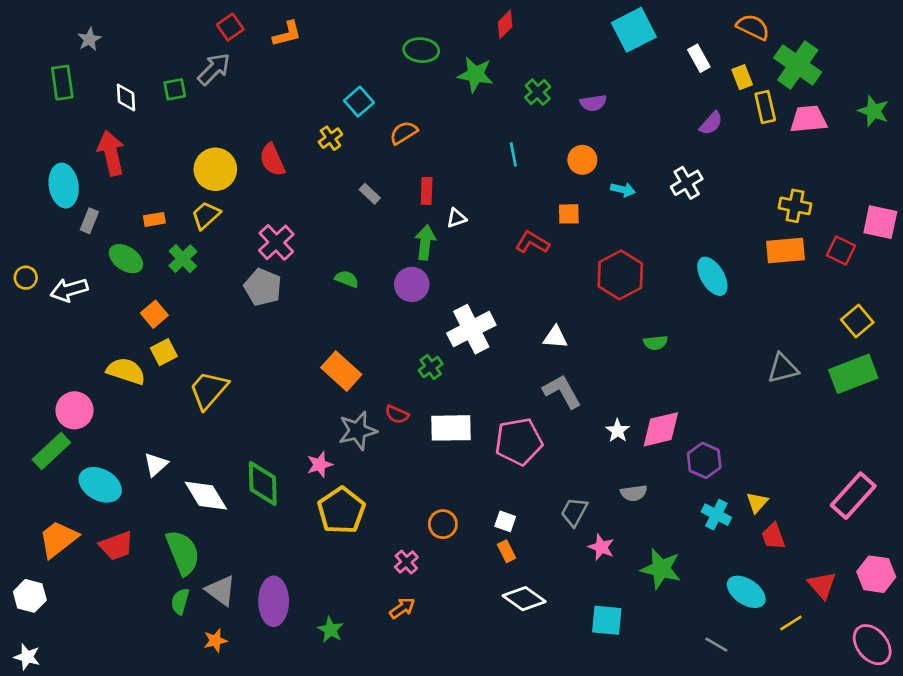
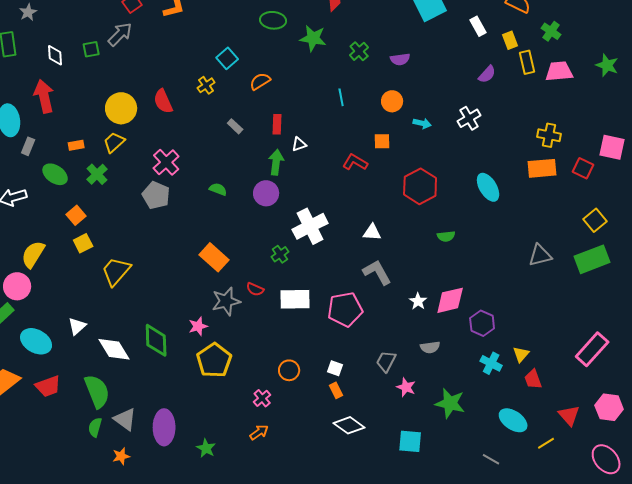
green cross: (798, 65) -> (551, 31), size x0.6
yellow semicircle: (126, 371) -> (33, 254), moved, turned -76

